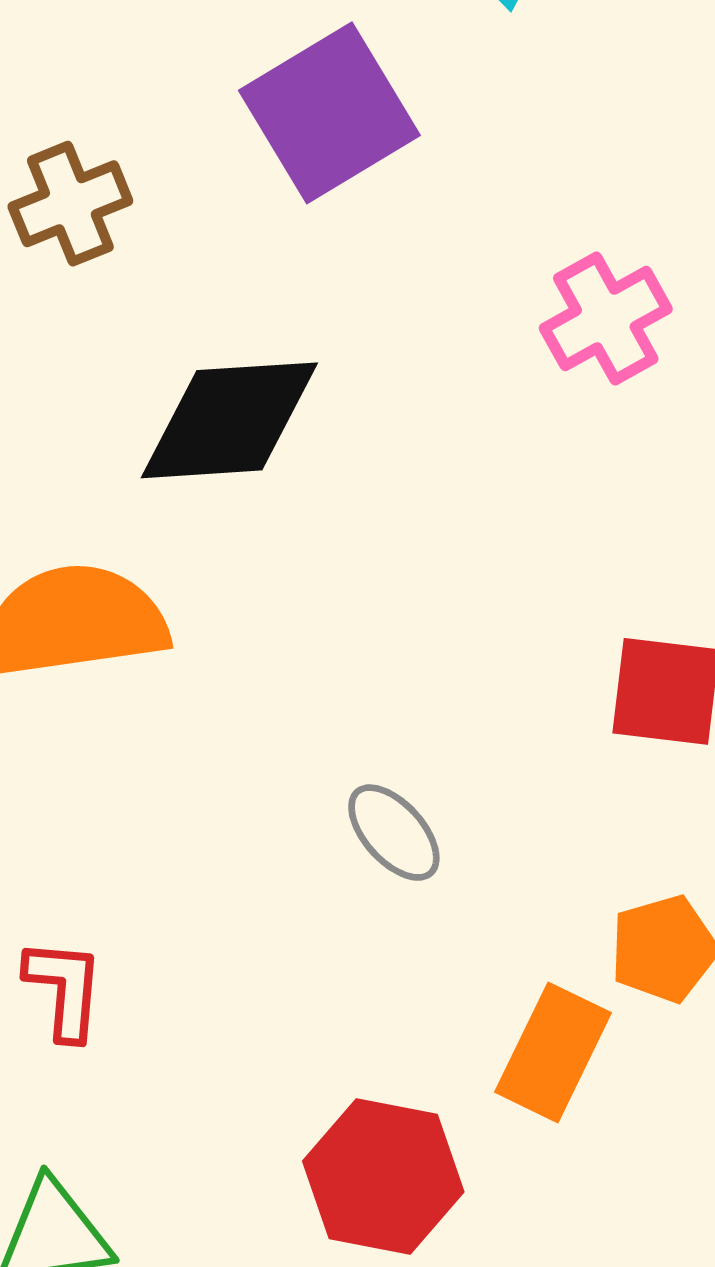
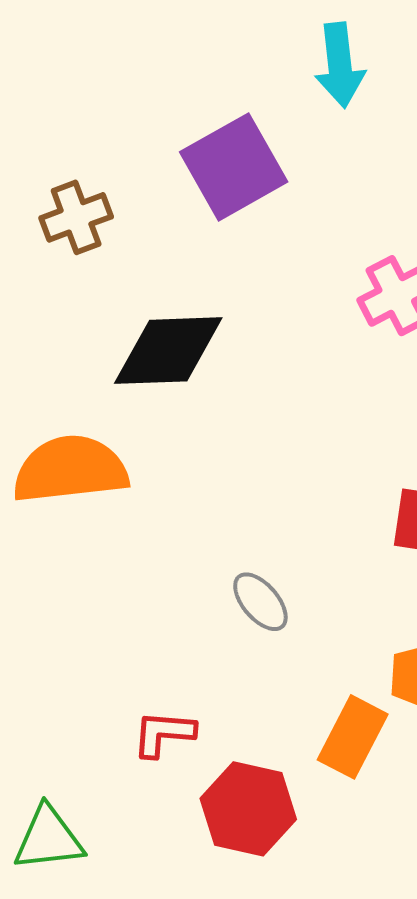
red L-shape: (64, 989) -> (164, 734), moved, turned -92

